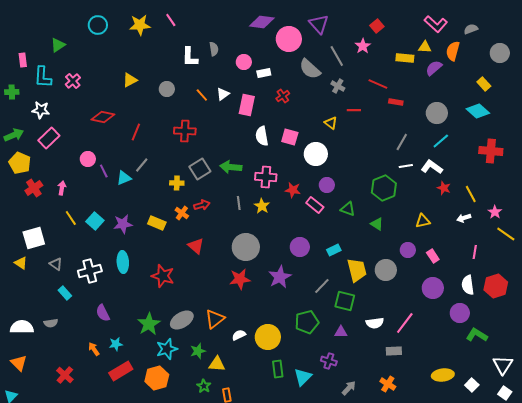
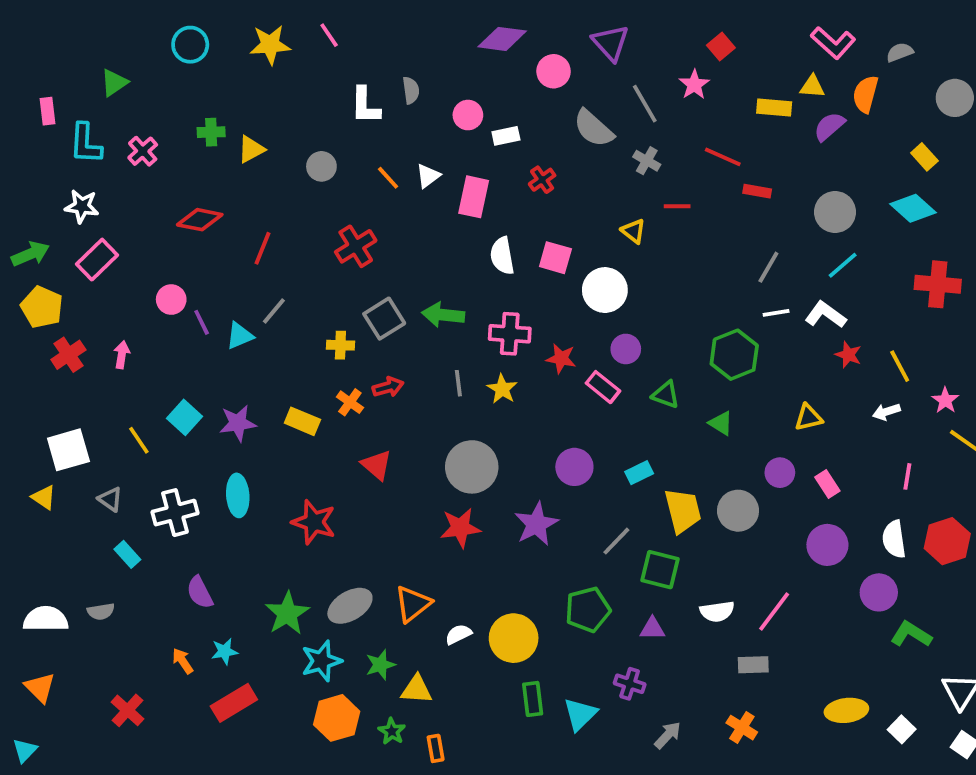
pink circle: (289, 39) -> (554, 71), size x0.7
green cross: (12, 92) -> (211, 132), moved
red cross: (185, 131) -> (356, 246), turned -35
yellow line: (71, 218) -> (139, 440), moved
orange hexagon: (157, 378) -> (337, 718), moved

